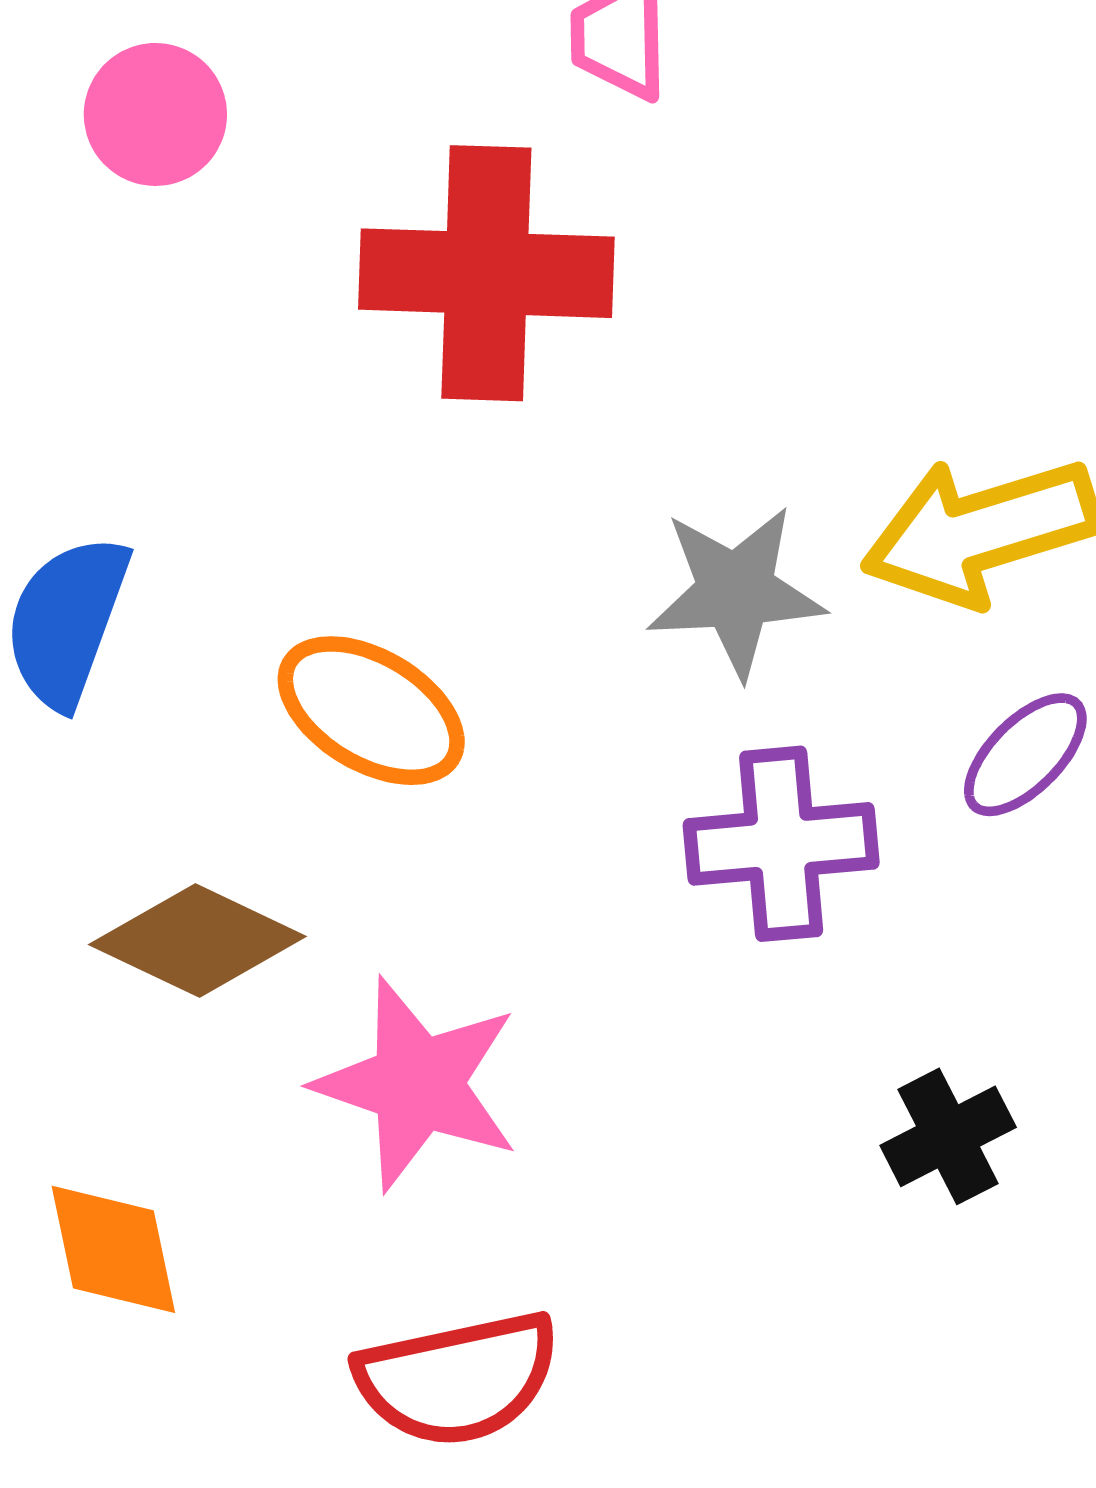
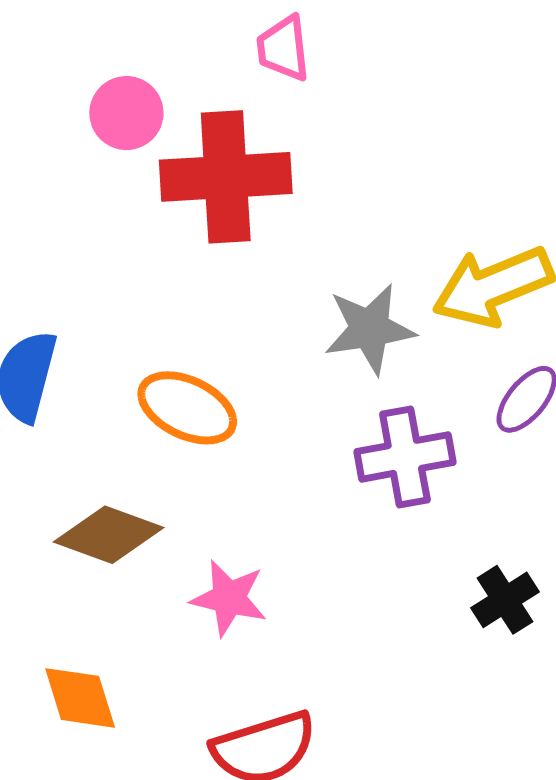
pink circle: (155, 114) -> (126, 113), moved
pink star: (417, 1084) -> (229, 598), size x0.7

